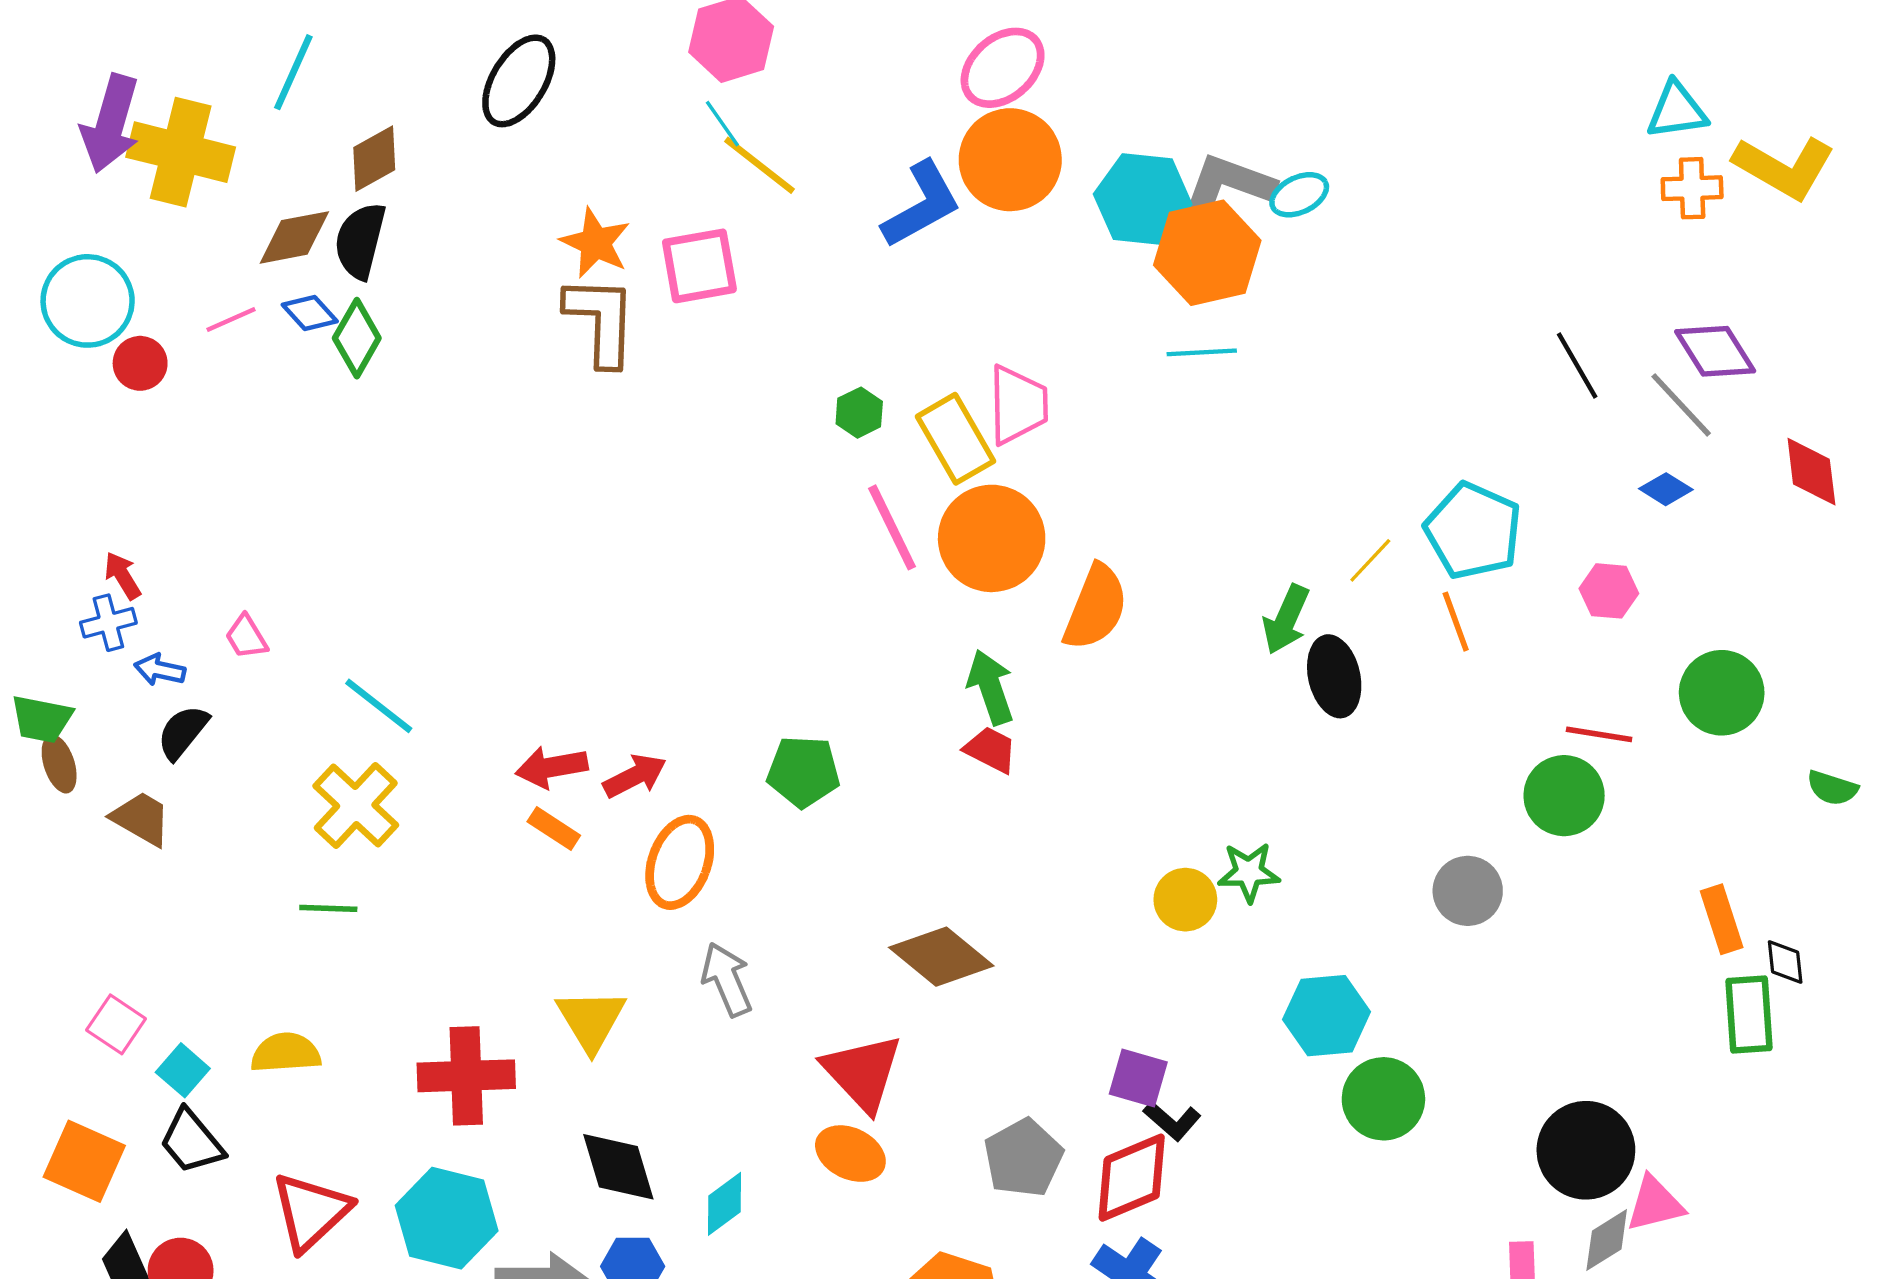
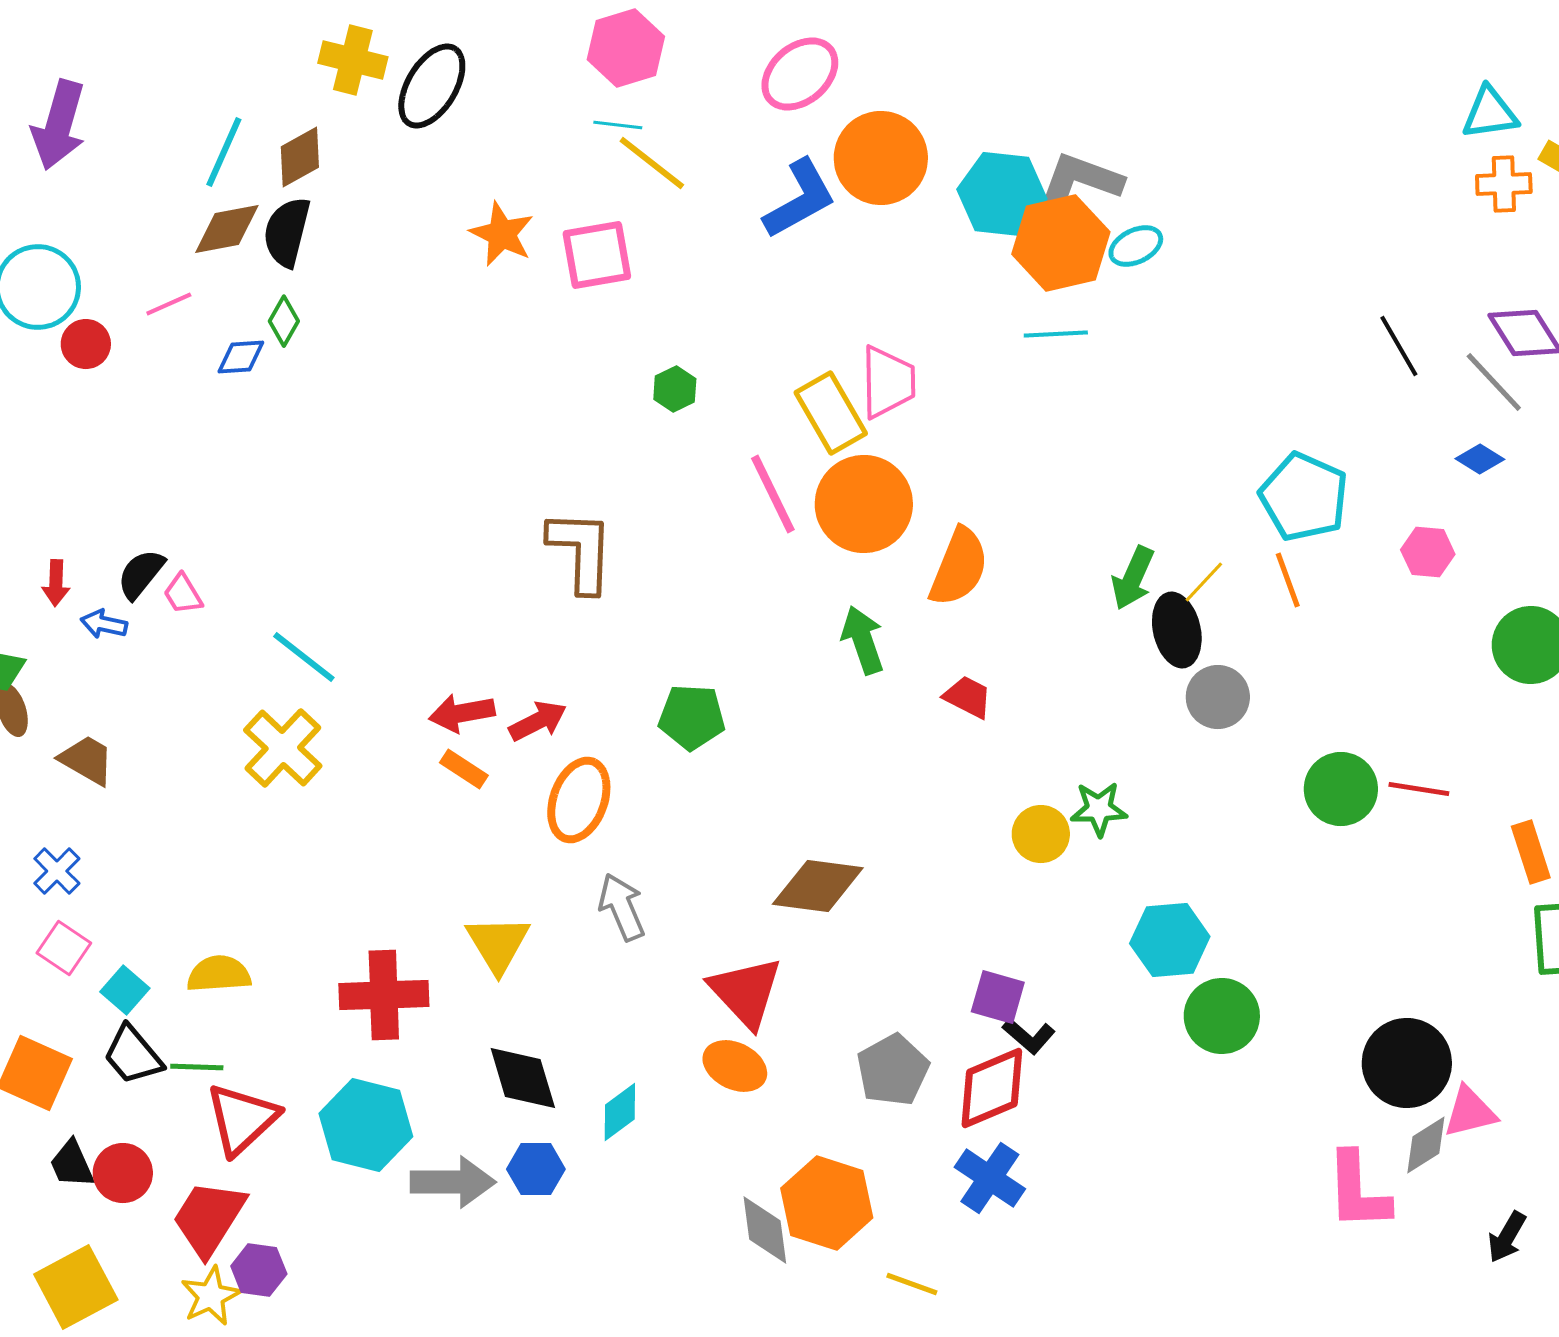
pink ellipse: (1003, 68) -> (800, 74), moved
cyan line: (293, 72) -> (224, 152), moved
cyan line: (722, 124) -> (618, 125), turned -48
yellow cross: (181, 152) -> (353, 60), moved, size x0.7
cyan ellipse: (1299, 195) -> (1136, 246), moved
blue diamond: (310, 313) -> (241, 357), moved, turned -51
brown L-shape: (601, 321) -> (581, 551), moved
green diamond: (357, 338) -> (284, 321), size x0.7
green hexagon: (859, 413) -> (675, 389), moved
yellow line: (1370, 560) -> (1204, 582), moved
red arrow: (123, 576) -> (56, 583), moved, turned -147
blue cross: (108, 623) -> (57, 871), moved, turned -30
black semicircle: (183, 732) -> (141, 574), moved
red line: (1599, 734) -> (1419, 789), moved
red trapezoid: (991, 750) -> (968, 697), moved
green circle: (1564, 796) -> (1341, 789), moved
gray circle: (1468, 891) -> (1218, 697), moved
green line: (328, 908) -> (197, 1067), moved
brown diamond: (941, 957) -> (818, 886), turned -32

